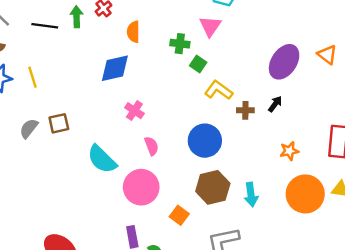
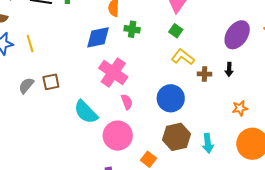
green cross: (180, 44) -> (132, 29), moved
green square: (198, 64) -> (176, 31), moved
black arrow: (275, 104) -> (229, 69), turned 144
pink cross: (134, 111) -> (113, 73), size x1.8

